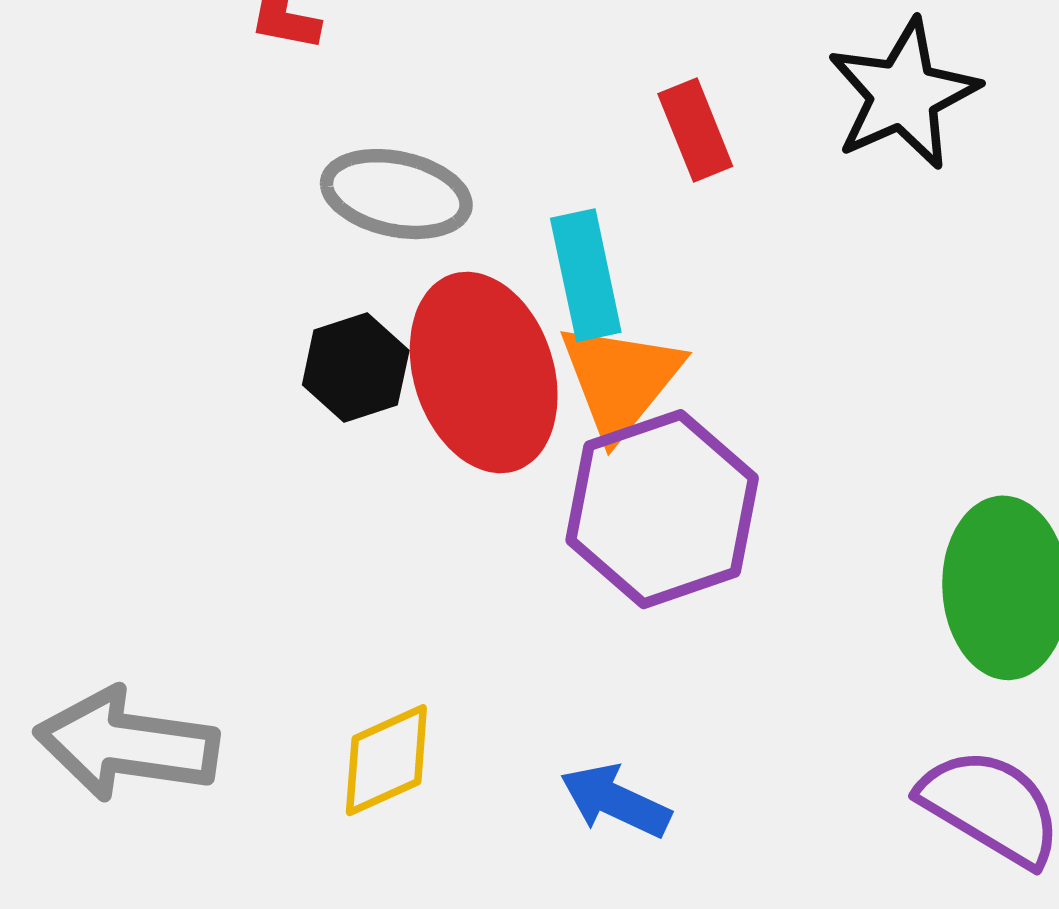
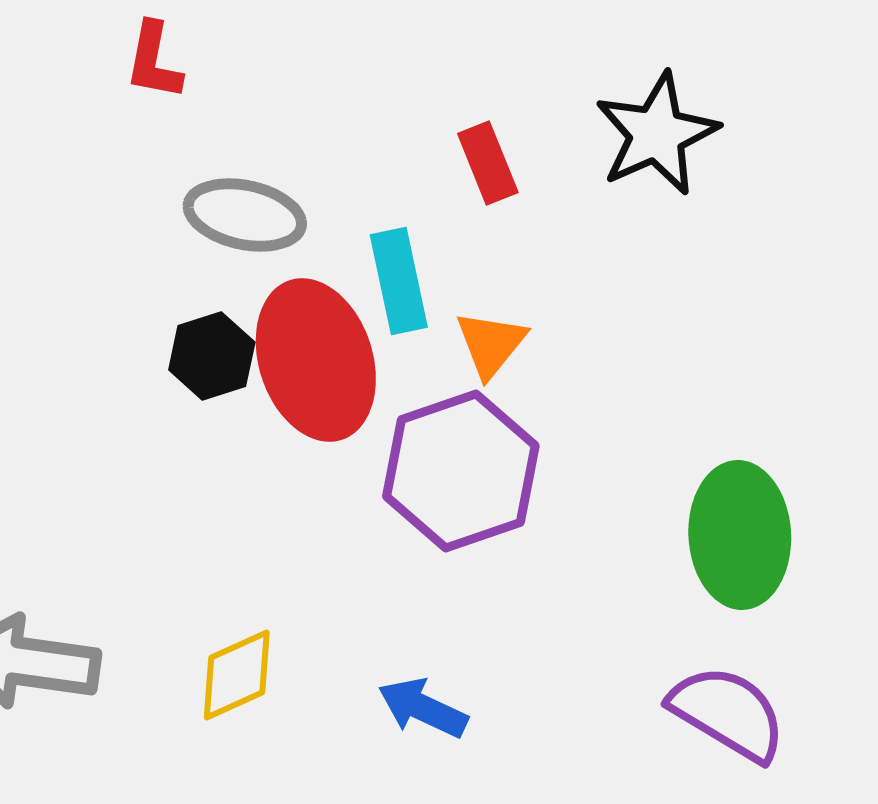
orange triangle: (620, 380) -> (491, 344), moved, size x0.7

